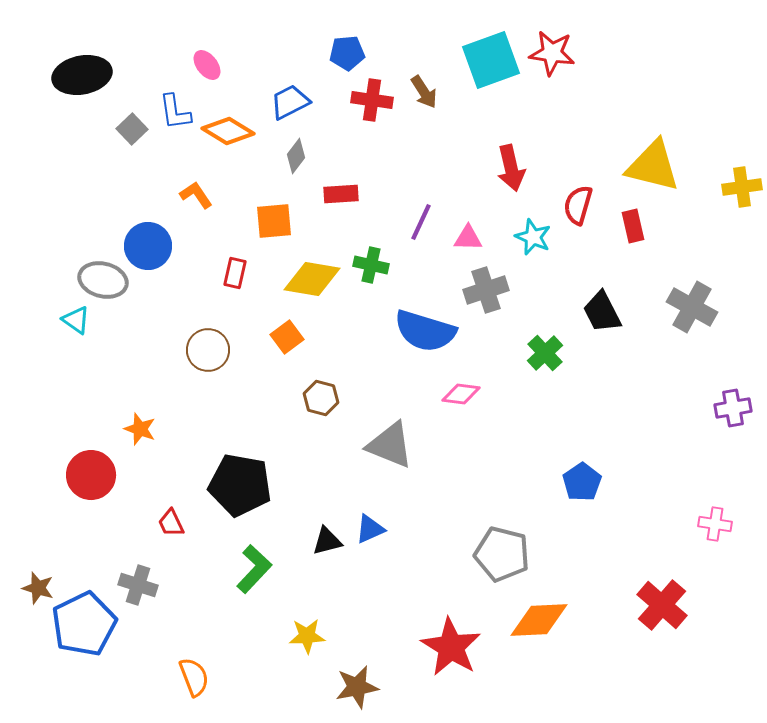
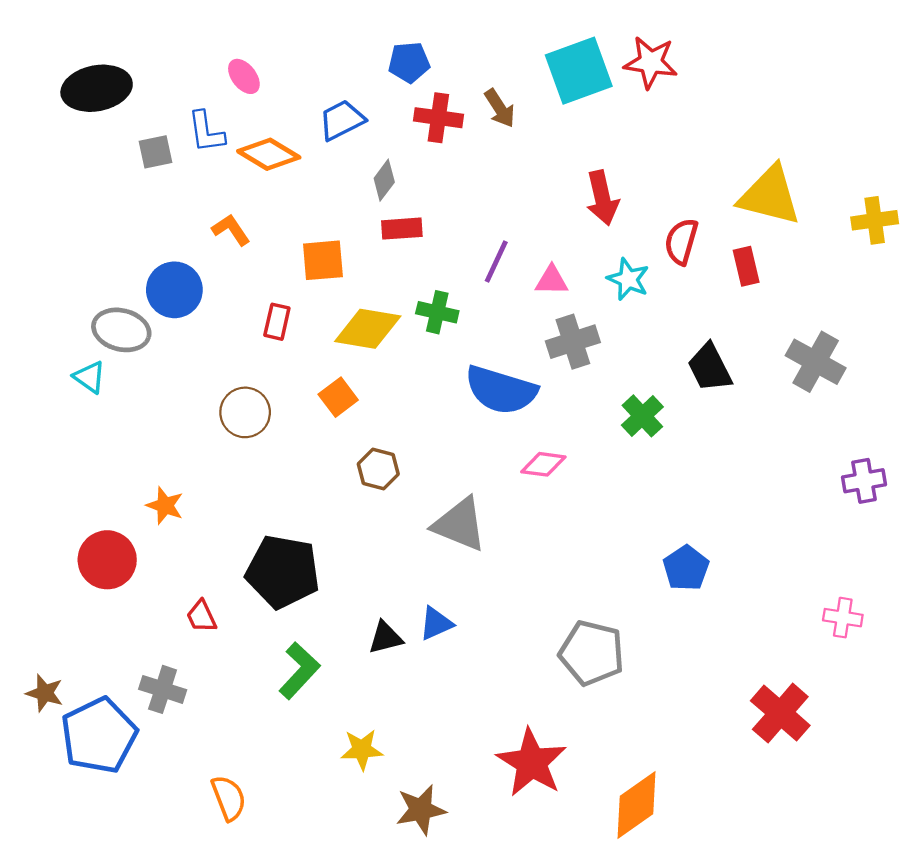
gray square: (132, 129) -> (156, 152), turned 32
gray diamond: (296, 156) -> (384, 180), moved
orange diamond: (539, 620) -> (636, 805), moved, turned -32

